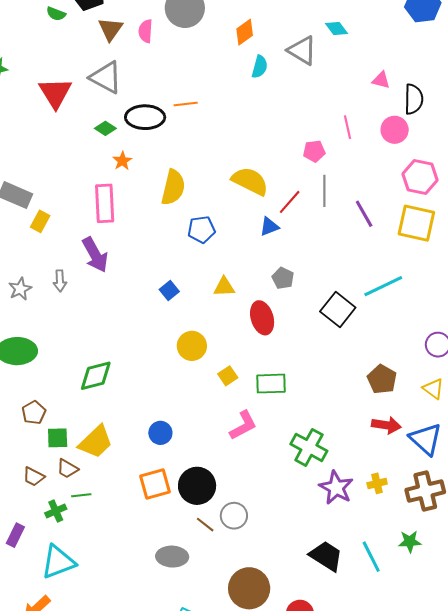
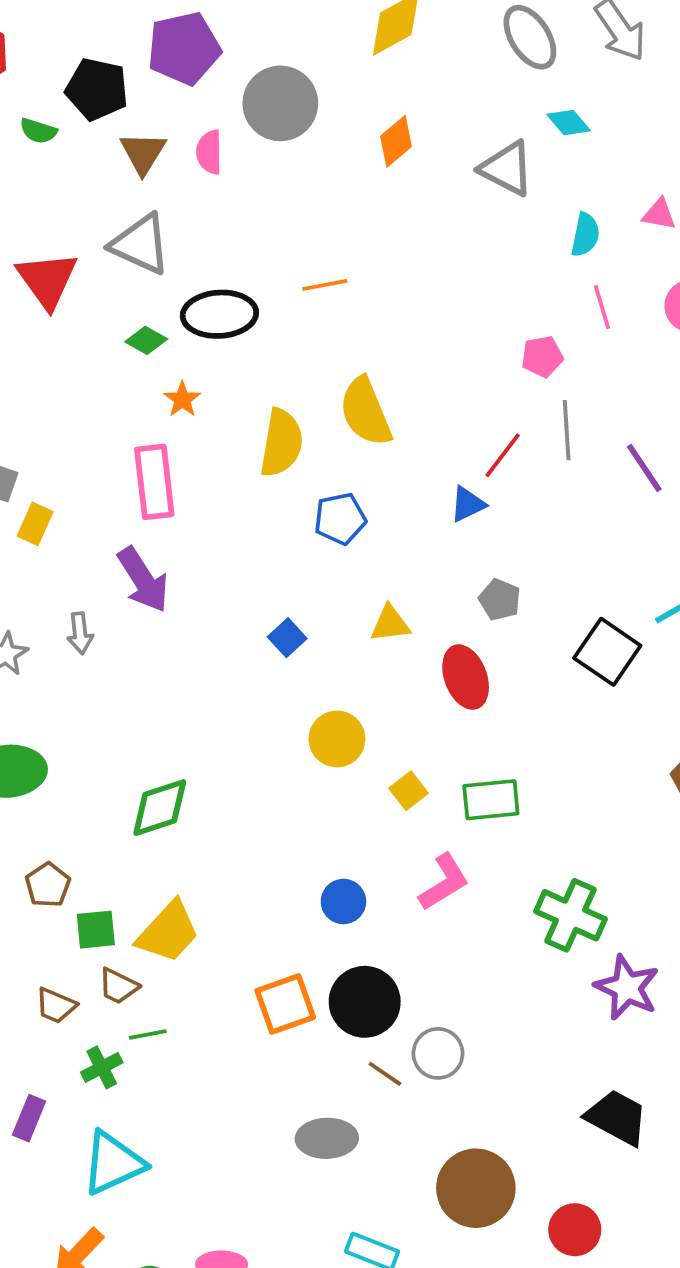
cyan semicircle: (260, 67) -> (585, 235), moved
orange line: (186, 104) -> (325, 285), moved
yellow semicircle: (250, 181) -> (366, 412), moved, turned -135
blue circle: (160, 433) -> (343, 901), moved

